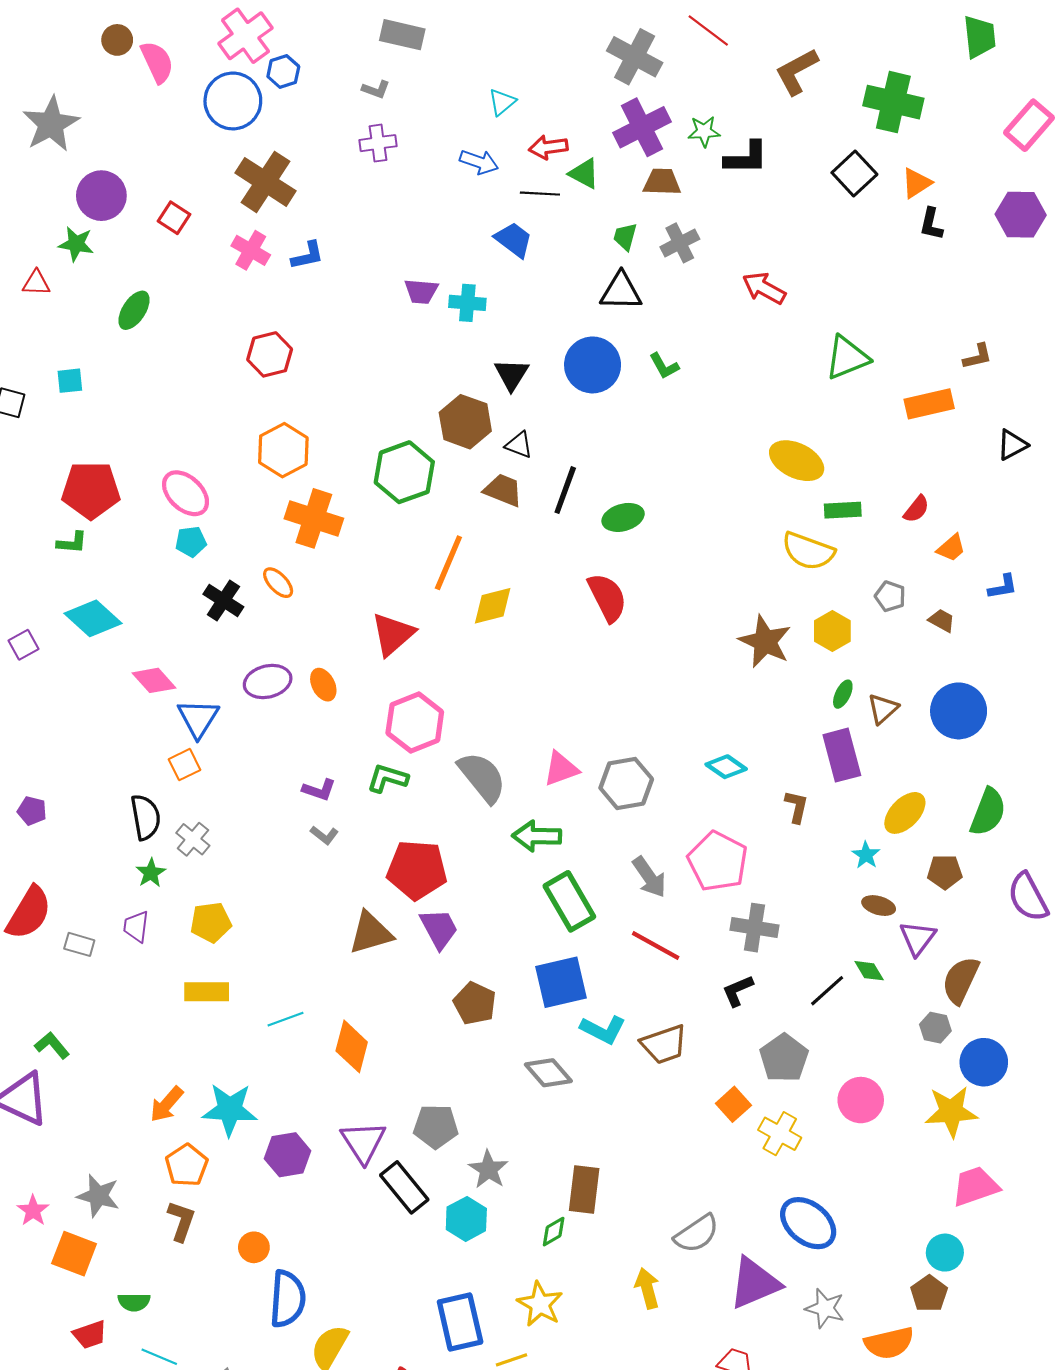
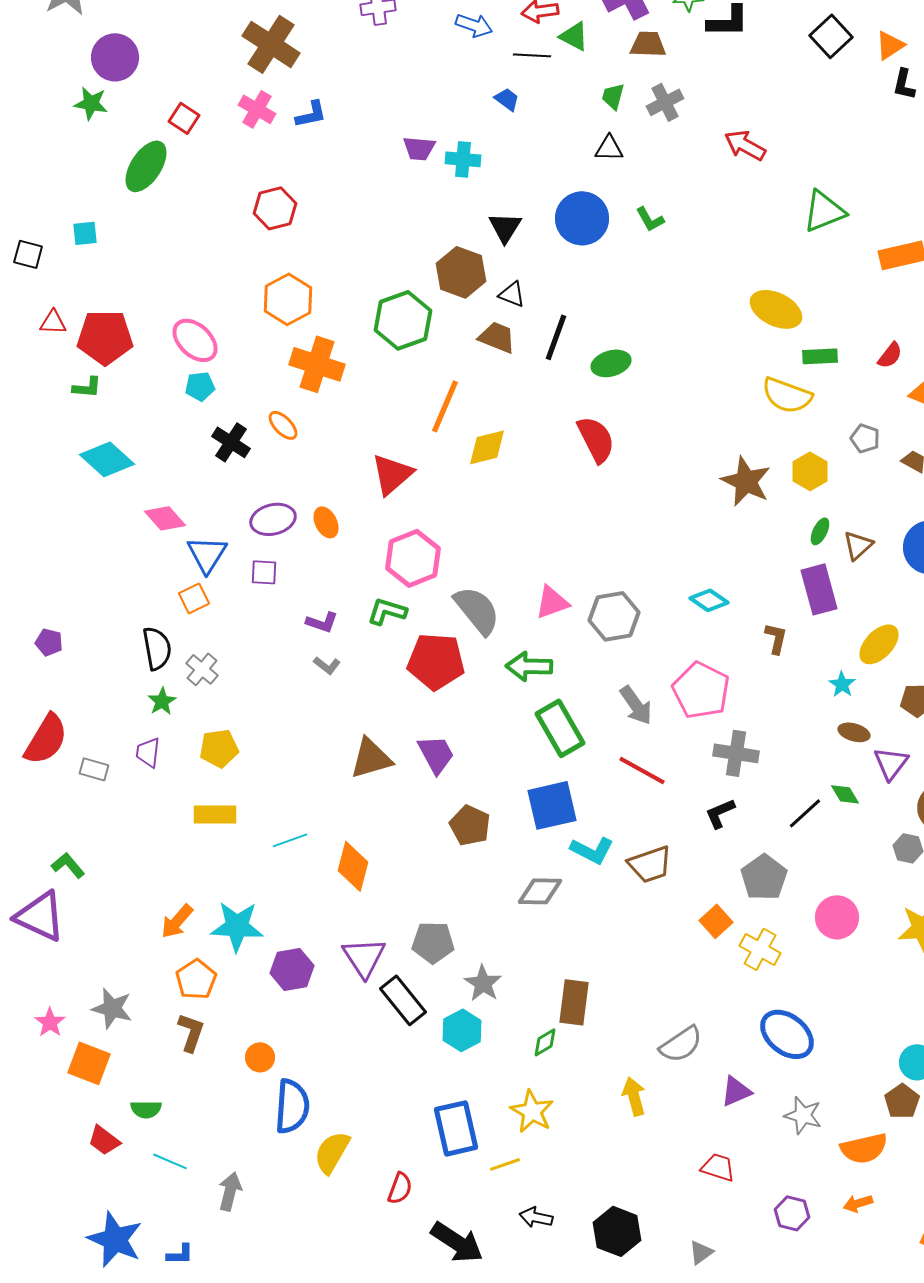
red square: (174, 218) -> (184, 118), moved
blue trapezoid: (514, 240) -> (507, 99), size x0.7
red triangle: (36, 283) -> (53, 322), moved
black triangle: (621, 291) -> (609, 148), size x0.7
green ellipse: (134, 310) -> (146, 166), size x1.4
purple square: (24, 645) -> (264, 572), moved, turned 32
red pentagon: (417, 870) -> (436, 661), moved
gray diamond: (548, 1073) -> (540, 891), turned -48
purple triangle: (755, 1283) -> (736, 1091), size x0.6
red trapezoid: (90, 1335) -> (104, 1140), turned 56

